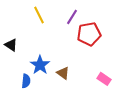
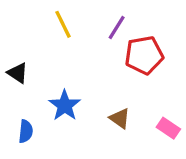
brown triangle: (63, 73) -> (120, 118), moved
blue semicircle: (26, 81) -> (26, 131), moved

